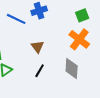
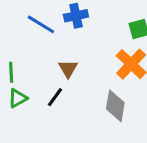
black line: (40, 71) -> (55, 97), moved

